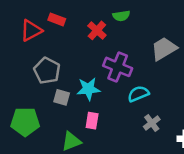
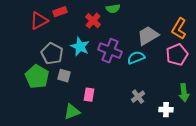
red rectangle: (57, 19) -> (60, 12), turned -40
cyan star: (88, 89) -> (80, 47), moved, turned 30
cyan semicircle: (138, 94) -> (136, 58), moved
green pentagon: (25, 122) -> (37, 77), moved, turned 30

